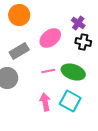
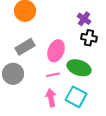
pink ellipse: (50, 38) -> (56, 51), moved, turned -30
pink line: (48, 71) -> (53, 75), moved

